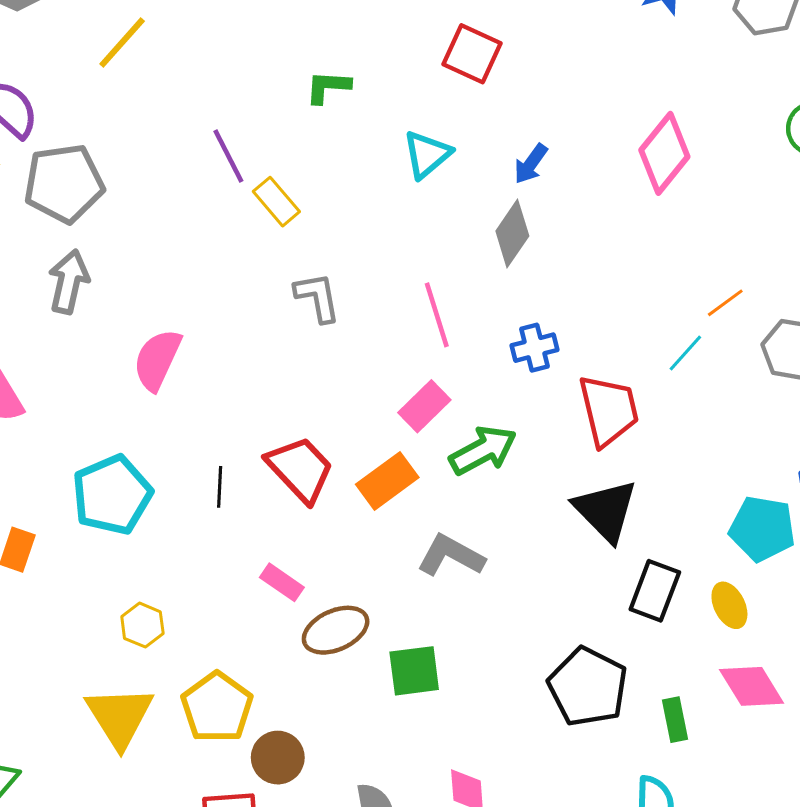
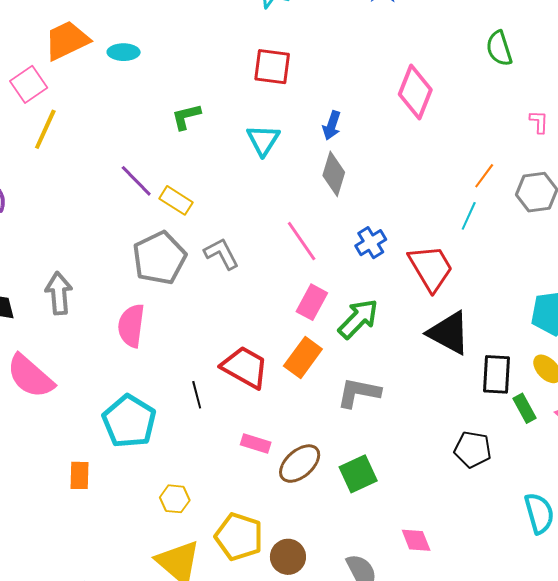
gray pentagon: (64, 183) -> (159, 258), moved
black pentagon: (588, 687) -> (473, 449), size x0.7
green rectangle: (675, 720) -> (525, 408), moved

